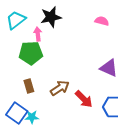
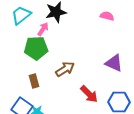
pink arrow: (38, 34) -> (43, 29), turned 40
brown arrow: (60, 88) -> (65, 69), moved

